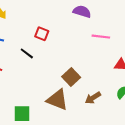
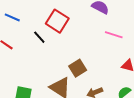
red square: (42, 34) -> (57, 21), size x1.6

